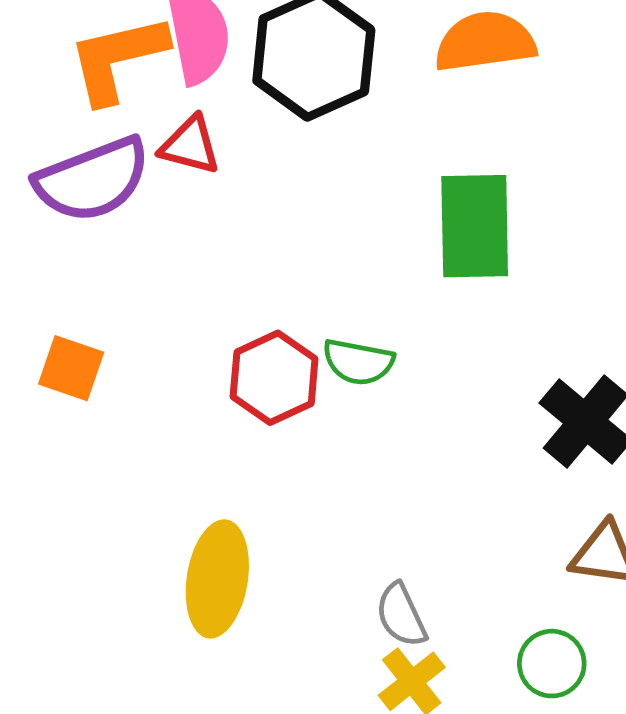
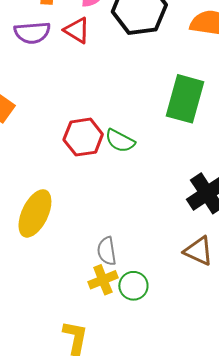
purple semicircle: (92, 180) -> (32, 33), size x0.7
green circle: (552, 664) -> (133, 286), moved

